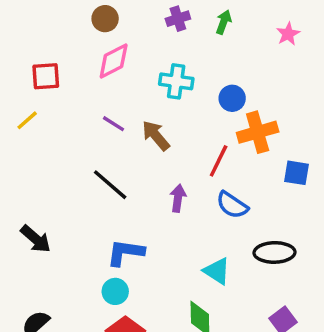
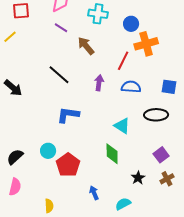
purple line: (114, 124) -> (61, 28), moved
blue square: (297, 173) -> (169, 87), moved
blue semicircle: (232, 205) -> (131, 87), turned 150
black arrow: (36, 239) -> (13, 88), moved
cyan circle: (115, 291) -> (48, 151), moved

